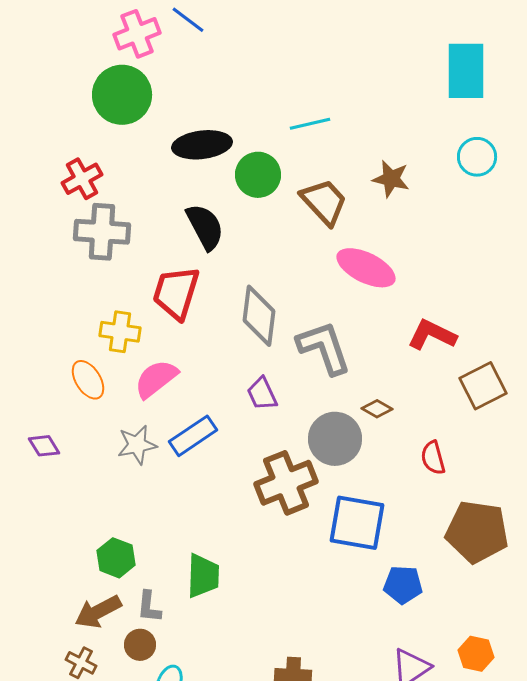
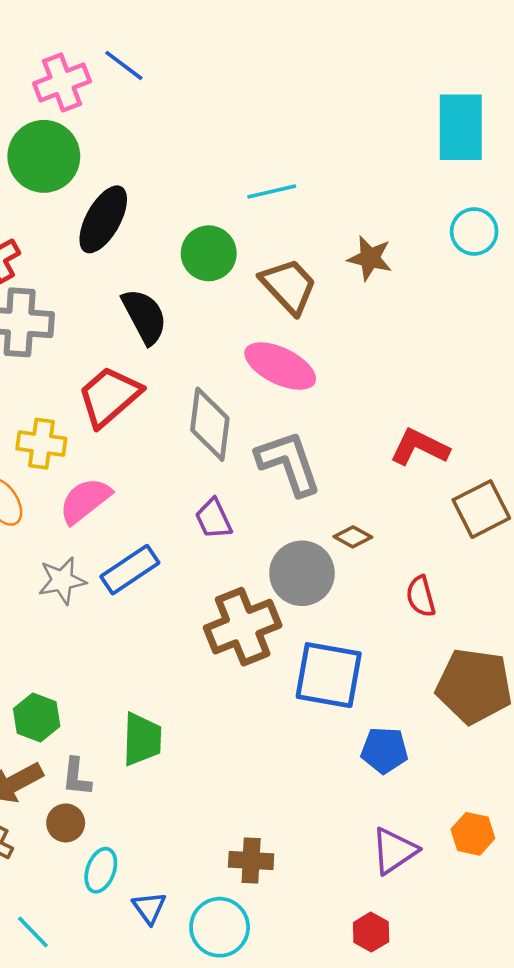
black ellipse: (202, 145) -> (103, 219), moved, turned -54
pink ellipse: (366, 268) -> (280, 366), moved
red trapezoid: (176, 293) -> (109, 396), turned 32

